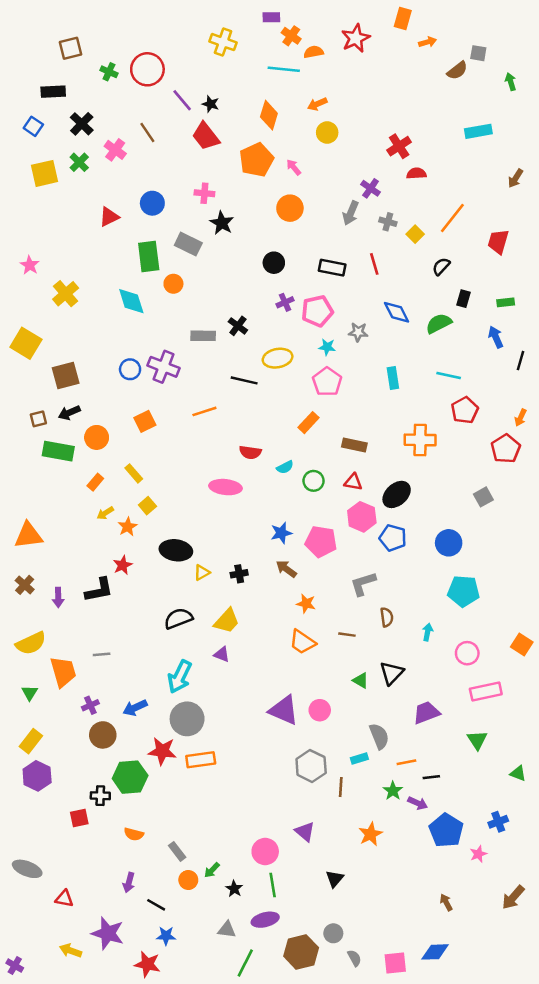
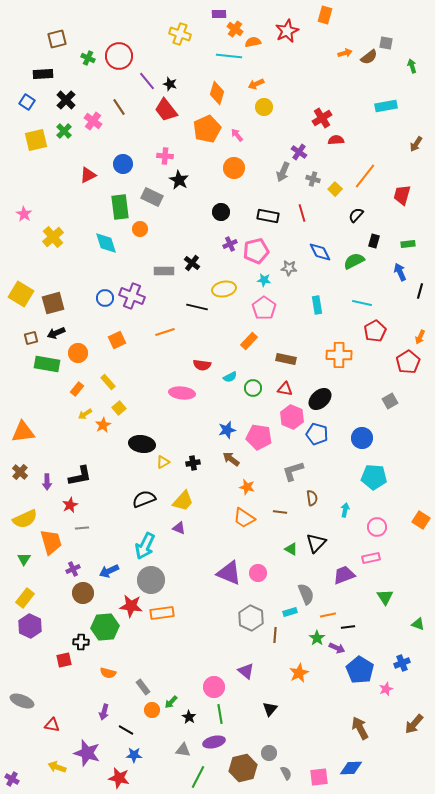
orange arrow: (428, 42) -> (345, 53), moved
yellow square: (26, 343) -> (21, 294), moved
red star: (123, 565) -> (70, 505), moved
pink rectangle: (486, 692) -> (371, 558), moved, size x0.7
brown arrow: (446, 902) -> (360, 728), size x1.6

